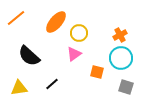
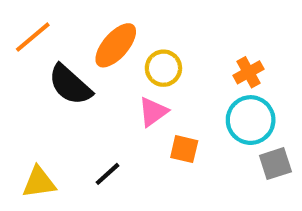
black semicircle: (29, 56) -> (70, 85), moved
orange square: (97, 72) -> (184, 149), moved
gray square: (126, 87) -> (275, 164), moved, turned -35

